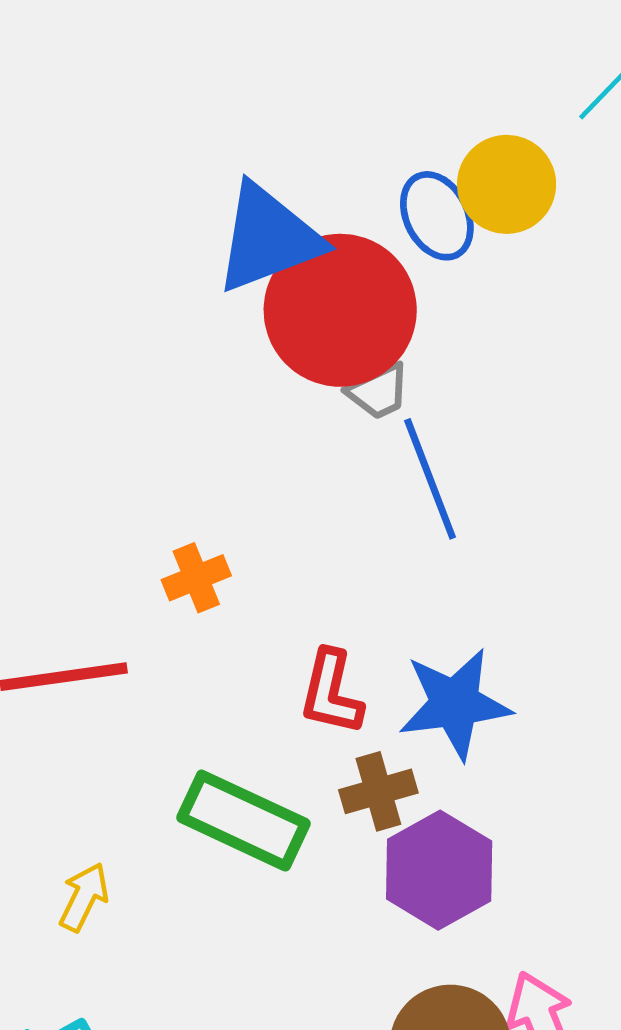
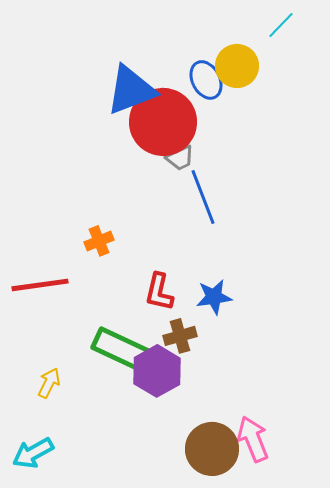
blue star: (455, 704) -> (214, 297), size x0.7
purple hexagon: (439, 870) -> (157, 371), moved

